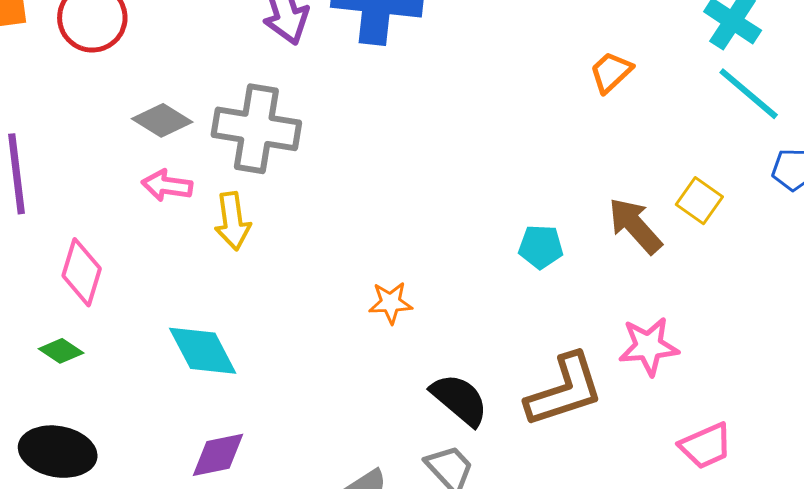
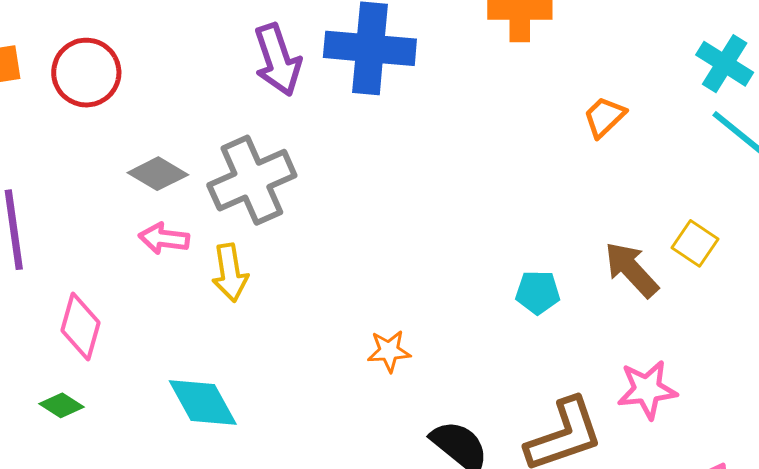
gray cross: (256, 129) -> (252, 180), turned -32

